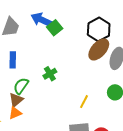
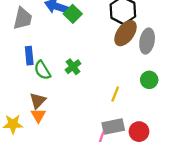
green semicircle: (21, 86) -> (42, 70), moved, turned -60
orange triangle: (15, 113) -> (38, 115), turned -32

